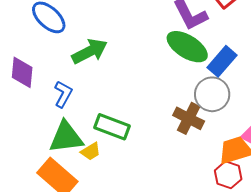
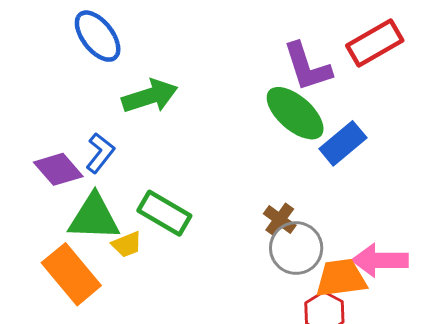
purple diamond: (22, 72) -> (58, 169), moved, turned -56
gray circle: (212, 94) -> (296, 248), moved
brown cross: (189, 118) -> (280, 219), size x0.7

